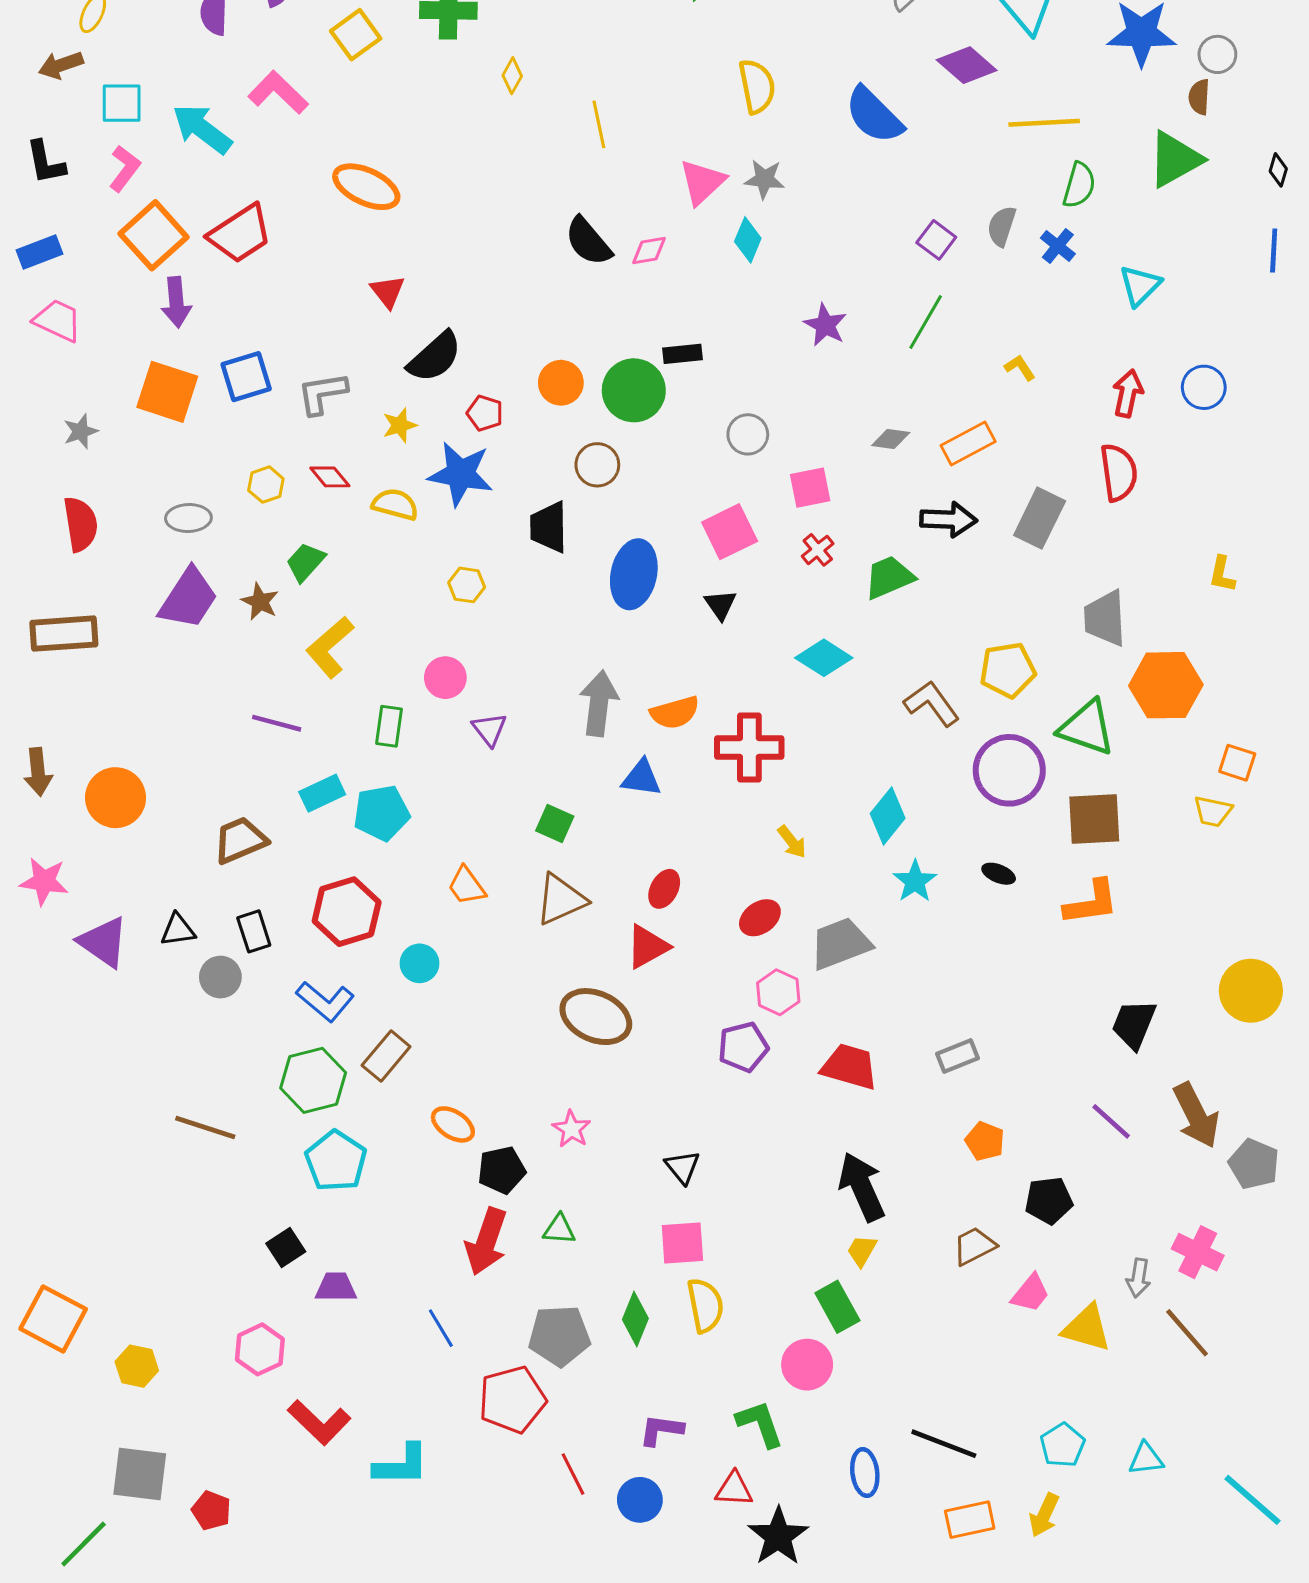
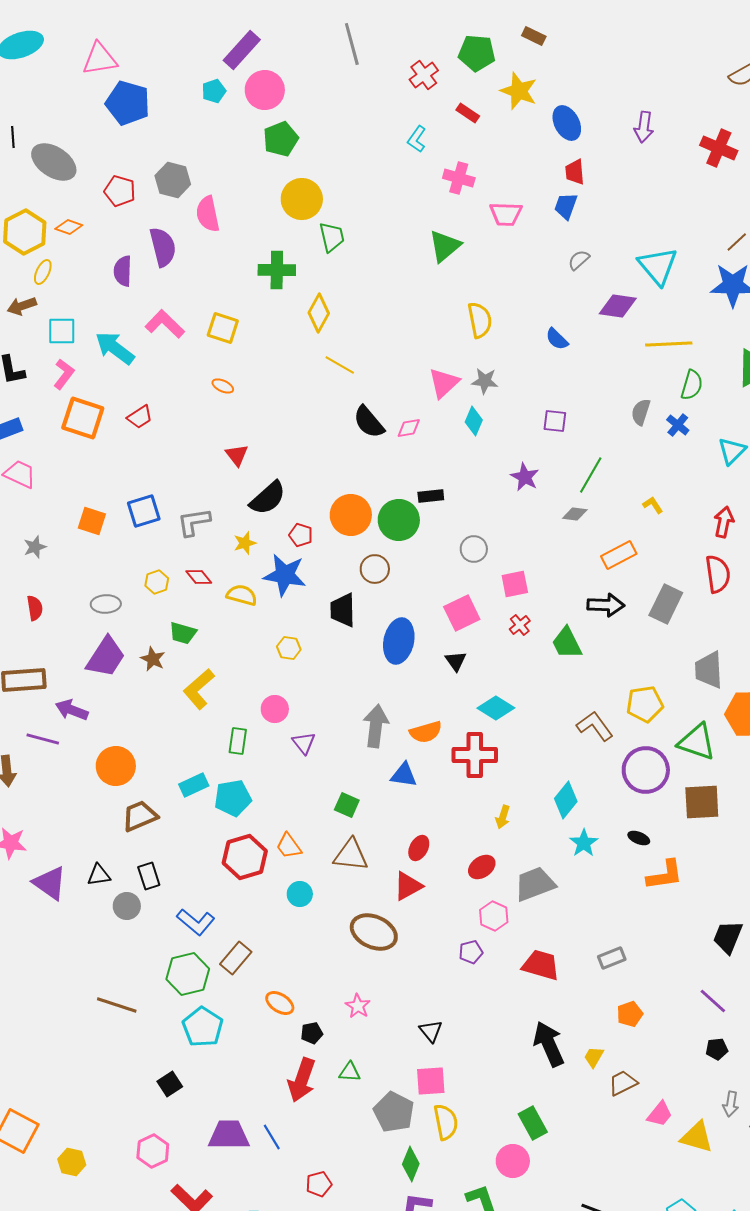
yellow square: (356, 35) -> (223, 328), moved, turned -36
purple diamond: (967, 65) -> (618, 306), turned -33
yellow diamond: (512, 76) -> (319, 313), size x1.6
blue semicircle: (874, 115) -> (557, 339), size x0.6
yellow line: (599, 124) -> (340, 365), moved, turned -48
orange ellipse: (366, 187) -> (223, 386), size x0.5
red trapezoid: (240, 234) -> (140, 417), size x0.6
orange square: (154, 235) -> (83, 418), turned -30
purple square: (936, 240) -> (555, 421), moved, turned -30
purple arrow: (176, 302) -> (72, 710), moved, turned 116
orange circle: (561, 383) -> (351, 515), size x1.4
orange square: (167, 392) -> (92, 521), size x0.7
gray diamond: (891, 439) -> (575, 514), moved
red semicircle: (81, 524) -> (35, 608), size x0.7
green trapezoid: (306, 562) -> (183, 633), turned -116
green trapezoid: (889, 577) -> (567, 643), turned -93
cyan diamond: (824, 658) -> (496, 708), moved
purple line: (277, 723) -> (43, 739), moved
orange circle: (116, 798) -> (116, 766), moved
yellow arrow: (792, 842) -> (503, 817), turned 55
brown triangle: (561, 900) -> (351, 855), turned 30
orange L-shape: (1091, 903) -> (665, 875), moved
red hexagon: (347, 912) -> (245, 857), moved
cyan circle: (419, 963) -> (300, 894), moved
purple pentagon: (743, 1047) -> (471, 952), size x0.7
orange pentagon: (985, 1141) -> (630, 1014), turned 30
black pentagon: (502, 1170) -> (312, 1033), size x0.7
black pentagon: (1049, 1200) -> (717, 1049), moved, size x0.7
yellow trapezoid: (862, 1251) -> (594, 1057), moved
purple trapezoid: (336, 1287) -> (229, 1135), moved, size x1.5
green diamond: (635, 1319) -> (411, 1164), moved
gray pentagon: (559, 1336) -> (394, 1112), moved, turned 30
red pentagon: (512, 1400) -> (319, 1184), size x0.6

